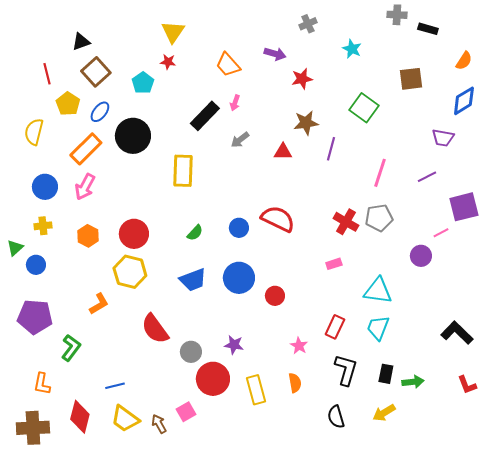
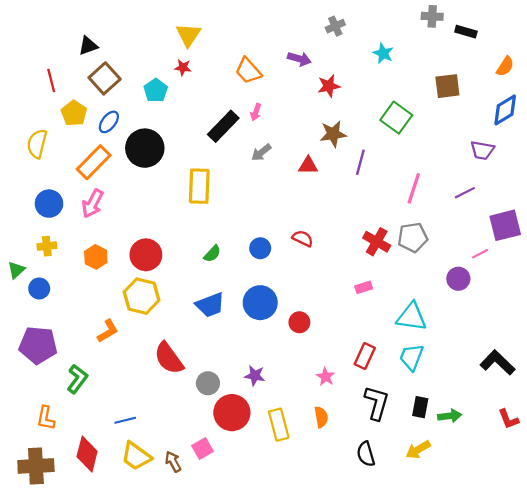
red semicircle: (278, 219) -> (303, 238), size x0.6

